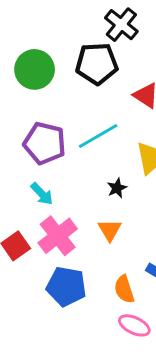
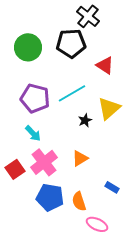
black star: (117, 188) -> (85, 120), moved
orange triangle: (110, 230) -> (80, 158), turned 30
orange semicircle: (124, 289) -> (79, 201), moved

